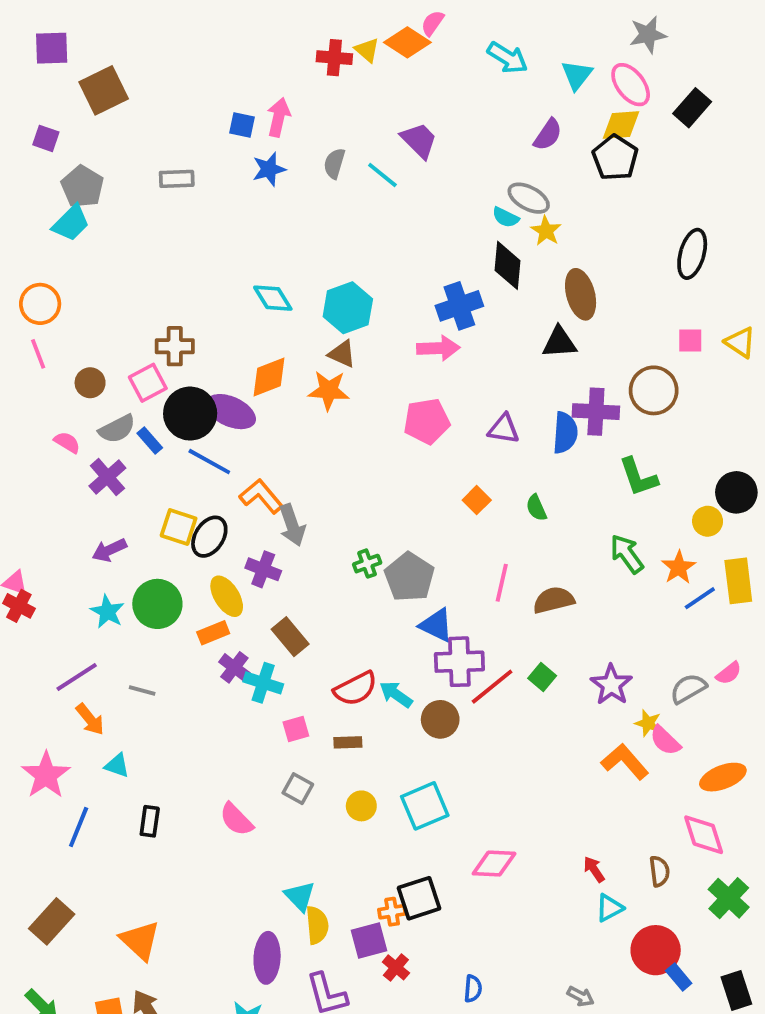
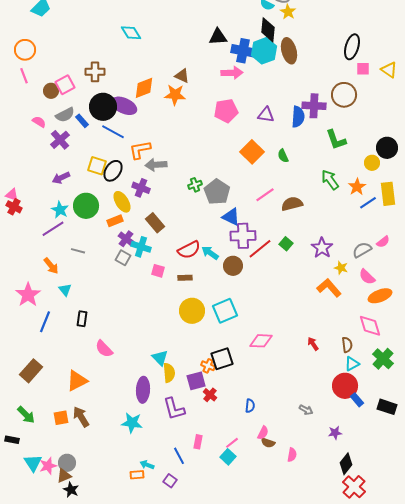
black ellipse: (692, 254) -> (352, 47), moved
brown ellipse: (581, 294) -> (289, 51), moved
cyan diamond: (273, 298) -> (131, 33), moved
blue cross: (459, 306) -> (243, 51), turned 30
cyan hexagon: (348, 308) -> (264, 51), moved
black triangle: (559, 342) -> (218, 37), moved
pink square: (148, 383) -> (65, 85), moved
orange L-shape: (261, 496) -> (140, 150), turned -60
orange square: (477, 500) -> (252, 152), size x1.6
gray arrow: (292, 525) -> (156, 165), turned 105
pink line: (502, 583) -> (265, 195), turned 42
purple line: (77, 677) -> (53, 229), moved
pink square: (296, 729) -> (158, 271), turned 32
pink semicircle: (665, 741) -> (367, 277), moved
cyan triangle: (117, 766) -> (65, 290), turned 32
gray square: (298, 789) -> (123, 258), moved
yellow circle: (361, 806) -> (192, 311), size x1.6
pink semicircle: (236, 819) -> (104, 349), moved
cyan triangle: (609, 908) -> (352, 364), moved
orange cross: (392, 912) -> (208, 366), turned 32
orange triangle: (140, 941) -> (77, 381), turned 50
black rectangle: (736, 991) -> (387, 407), turned -54

